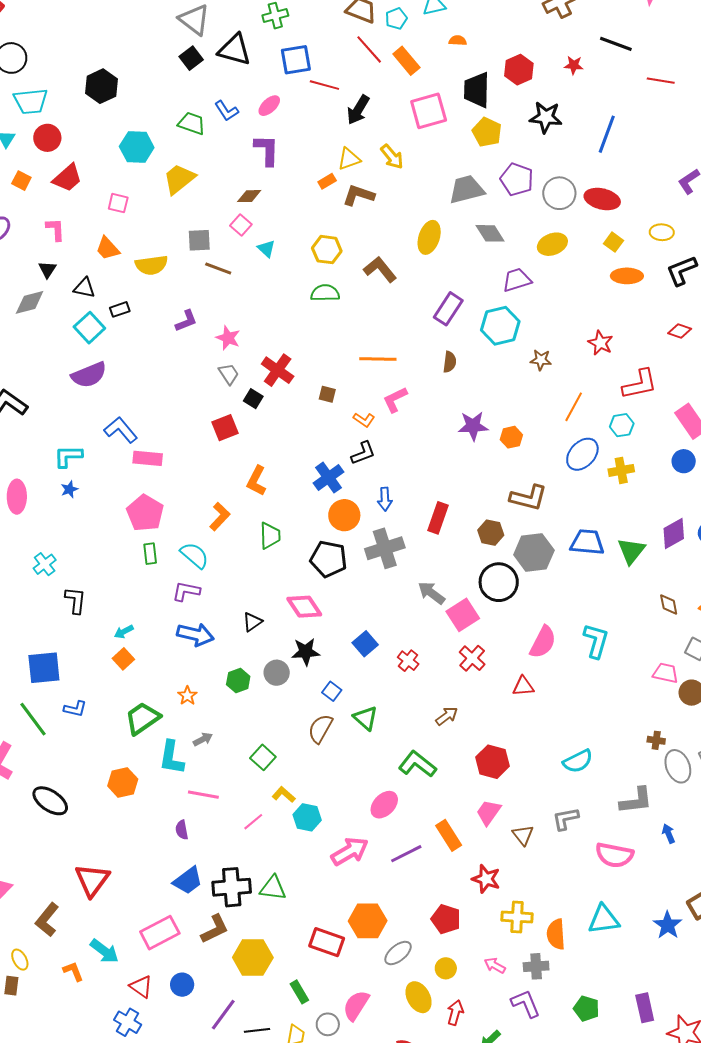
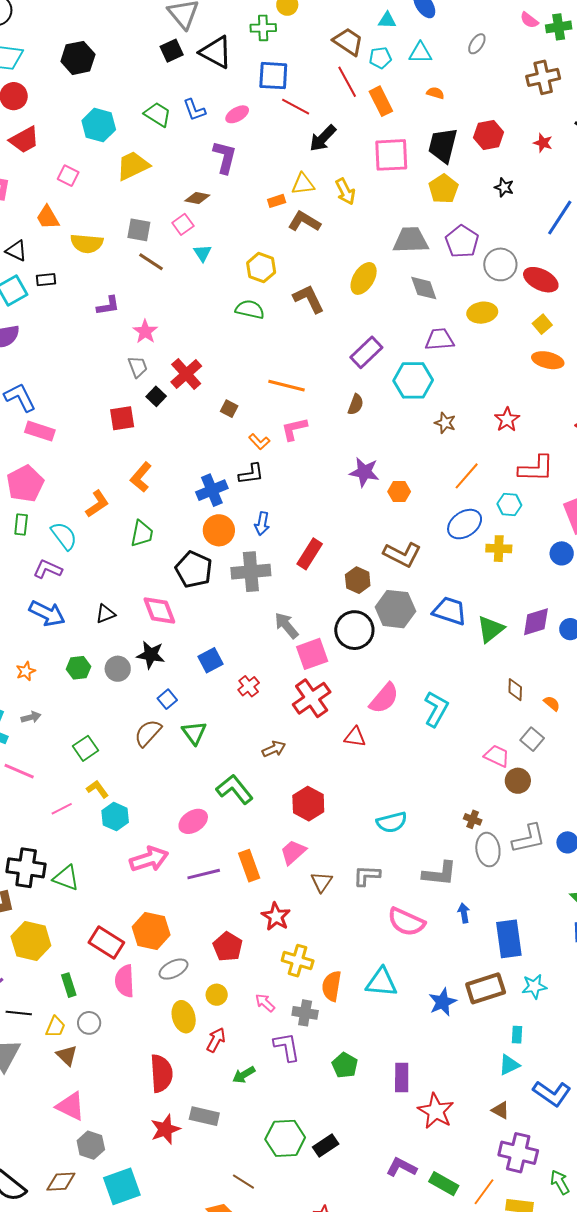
black star: (546, 117) -> (504, 187), size x0.6
red cross: (472, 658) -> (312, 698), size x1.4
pink semicircle: (356, 1005) -> (125, 981), moved, turned -48

